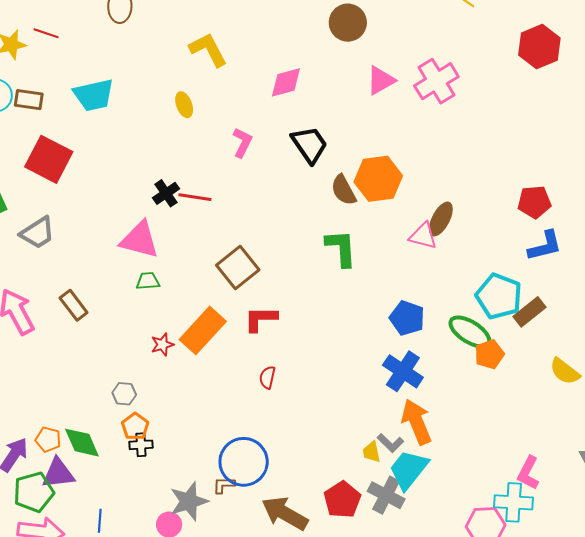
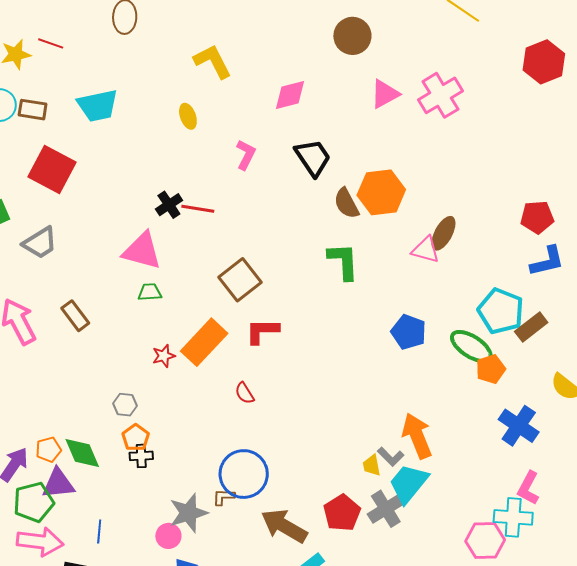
blue cross: (403, 371) -> (519, 426), moved
red semicircle: (267, 377) -> (245, 393), moved, turned -45
orange pentagon: (48, 439) -> (48, 450), turned -30
gray cross: (386, 495) -> (386, 509), turned 30

